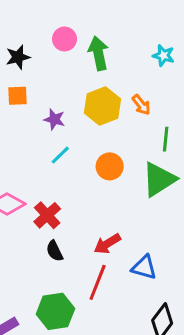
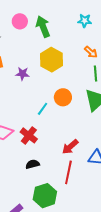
orange arrow: (141, 105) -> (91, 52), moved
cyan line: (60, 155) -> (43, 109), moved
black semicircle: (55, 251) -> (33, 164), moved, turned 112

